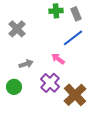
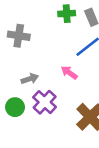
gray cross: (17, 29) -> (19, 36), turned -36
purple cross: (50, 83) -> (45, 102), moved

